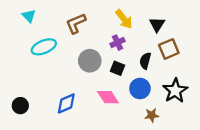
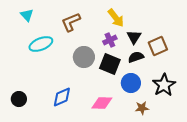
black triangle: (157, 24) -> (134, 37), moved
black semicircle: (145, 61) -> (136, 57), turned 56
black square: (118, 68) -> (110, 64), size x1.5
pink diamond: (108, 97) -> (102, 103), moved, turned -55

